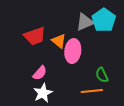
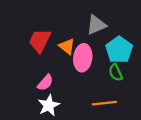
cyan pentagon: (104, 20) -> (119, 50), moved
red trapezoid: (35, 36) -> (40, 41), turned 135
green semicircle: (102, 75) -> (116, 72), moved

